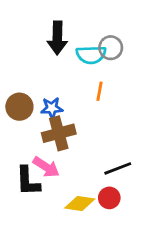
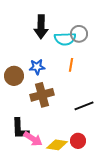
blue star: (52, 108) -> (37, 67), moved
pink arrow: (46, 167) -> (33, 139), moved
black line: (118, 168) -> (84, 106), moved

